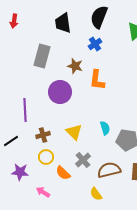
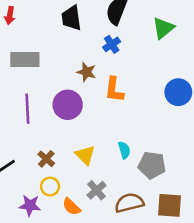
gray rectangle: (42, 56) -> (25, 59), moved, turned 75
purple line: (25, 110) -> (27, 109), moved
brown cross: (43, 135) -> (46, 159), turned -32
purple star: (20, 172) -> (30, 205), moved

